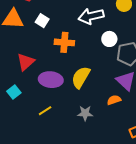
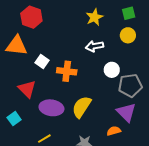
white arrow: (91, 16) -> (95, 46), size x0.7
white square: (42, 21) -> (42, 61), moved
red triangle: (26, 62) -> (27, 89), turned -36

